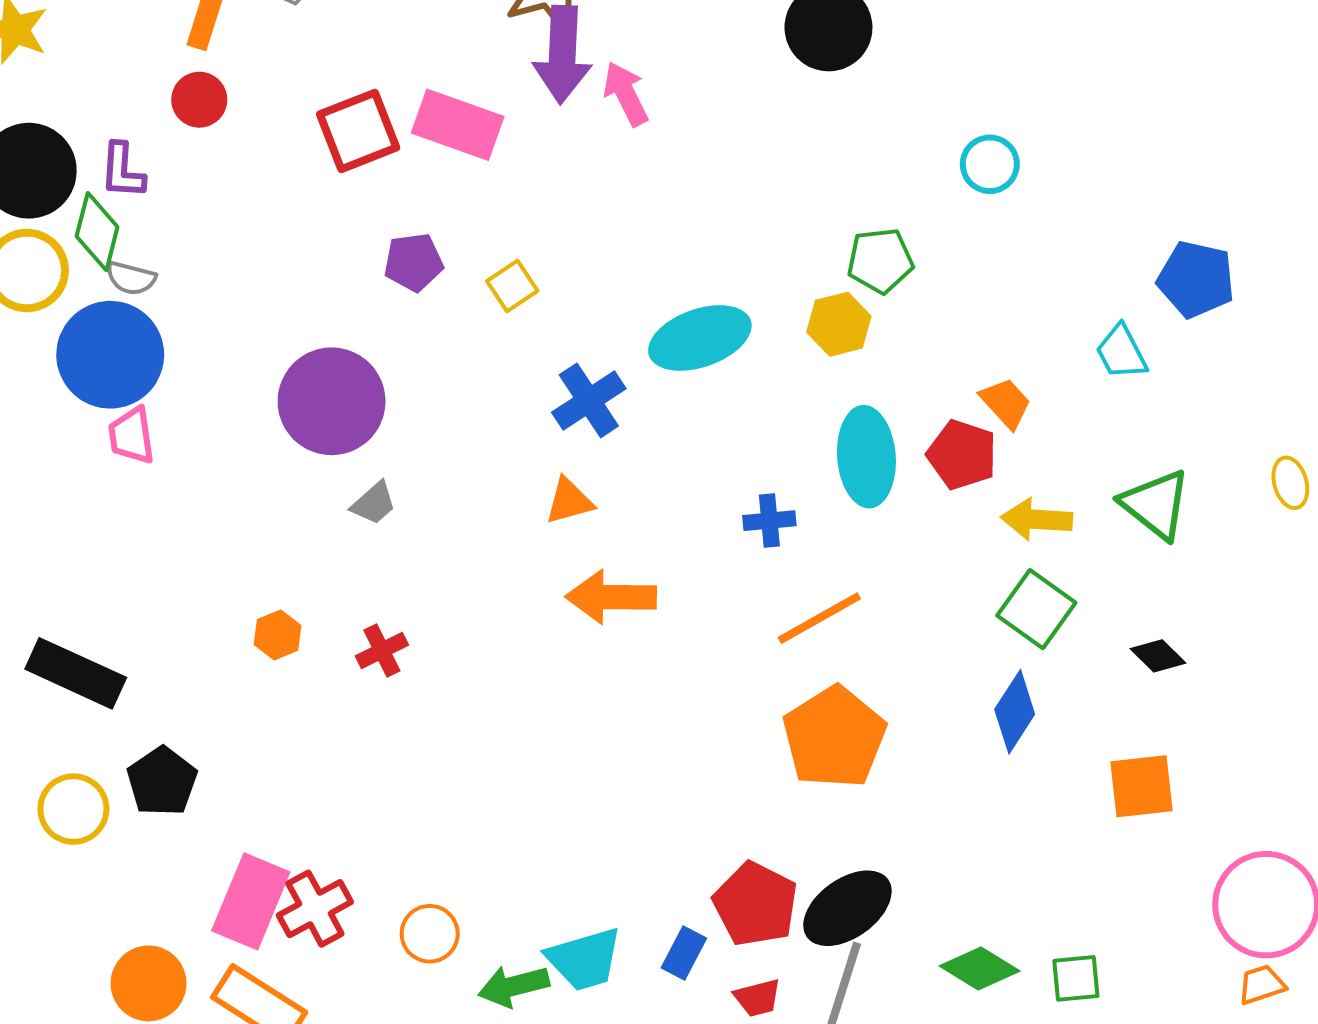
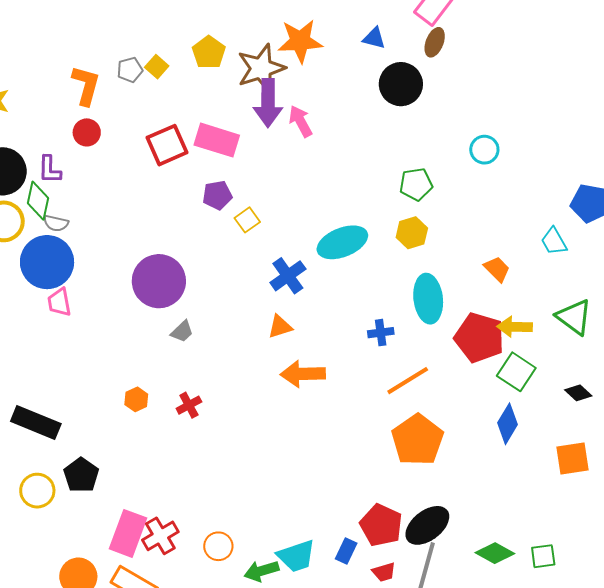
green pentagon: (880, 261) -> (416, 184), moved
purple pentagon: (413, 262) -> (217, 195), moved
red pentagon: (962, 455) -> (479, 338), moved, size x1.4

